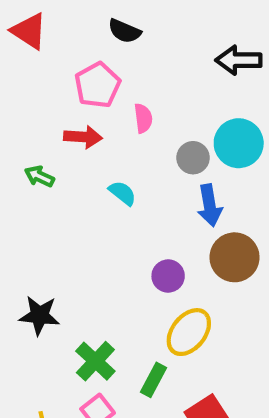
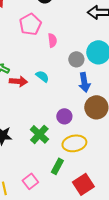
red arrow: (83, 137) -> (18, 81), moved
yellow ellipse: (189, 332) -> (74, 143), turned 40
green cross: (95, 361) -> (39, 134), moved

